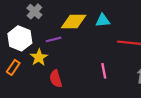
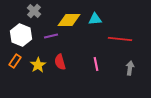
yellow star: (39, 57) -> (38, 65), moved
red semicircle: (56, 79) -> (60, 62), moved

